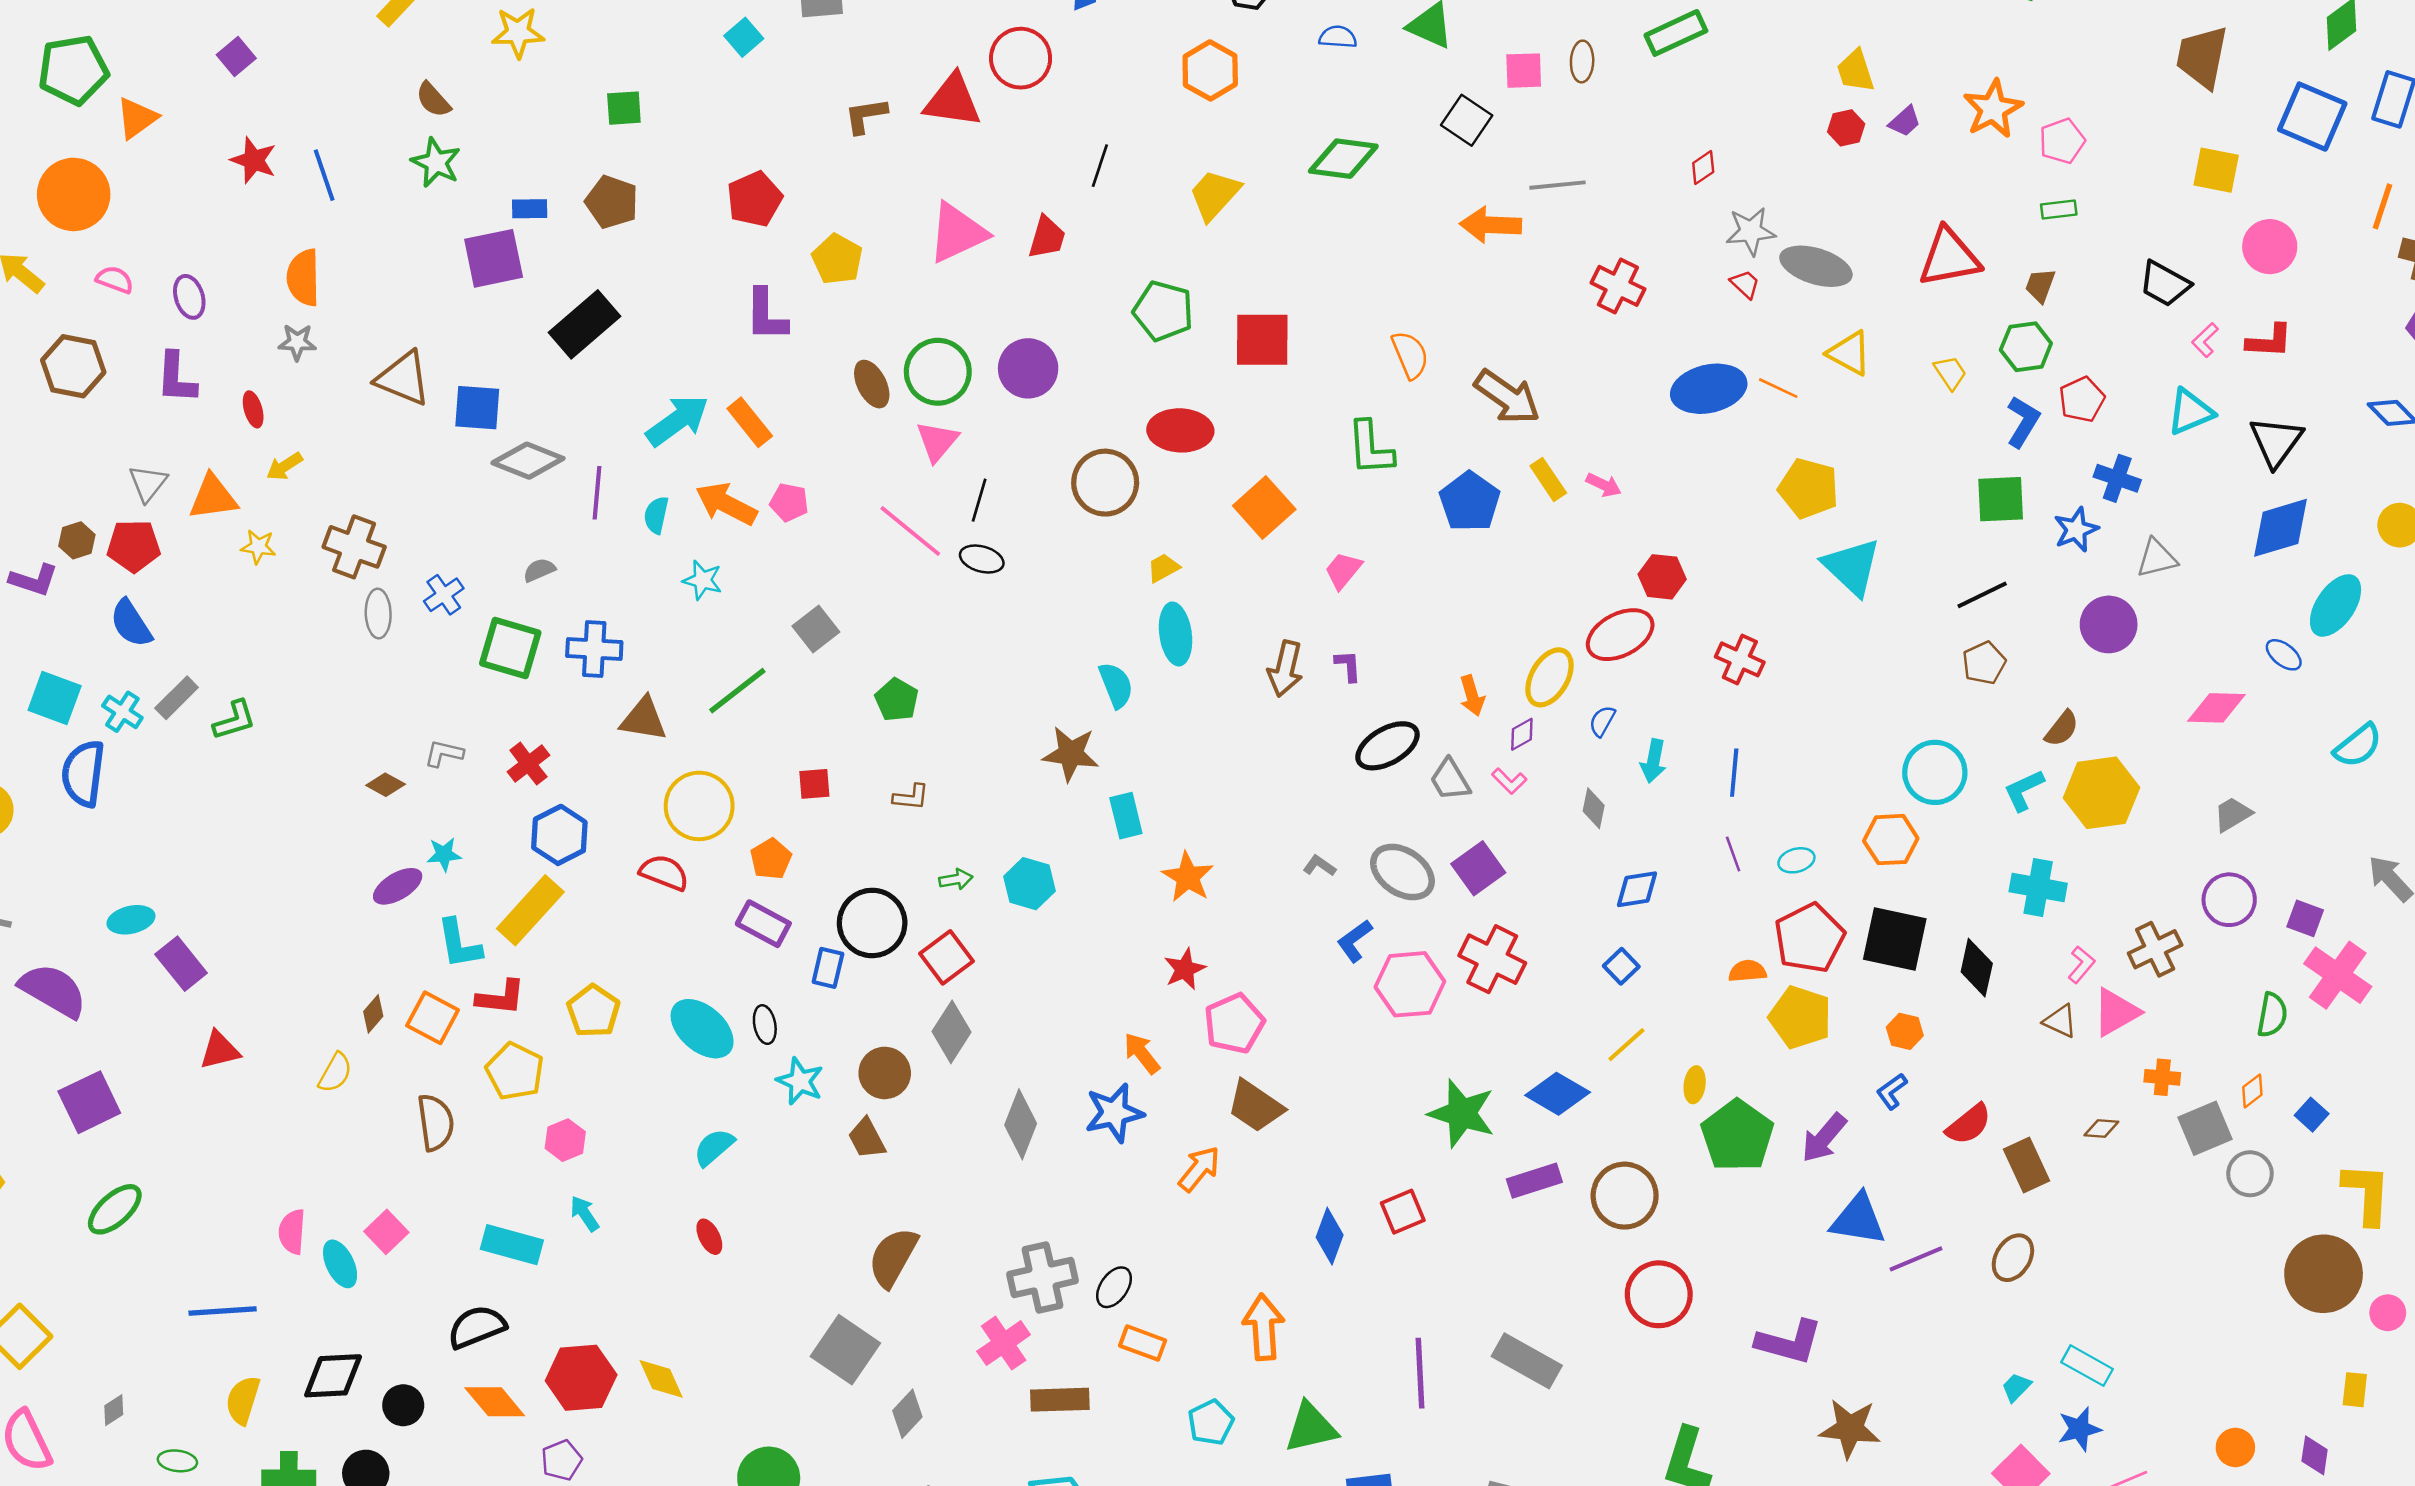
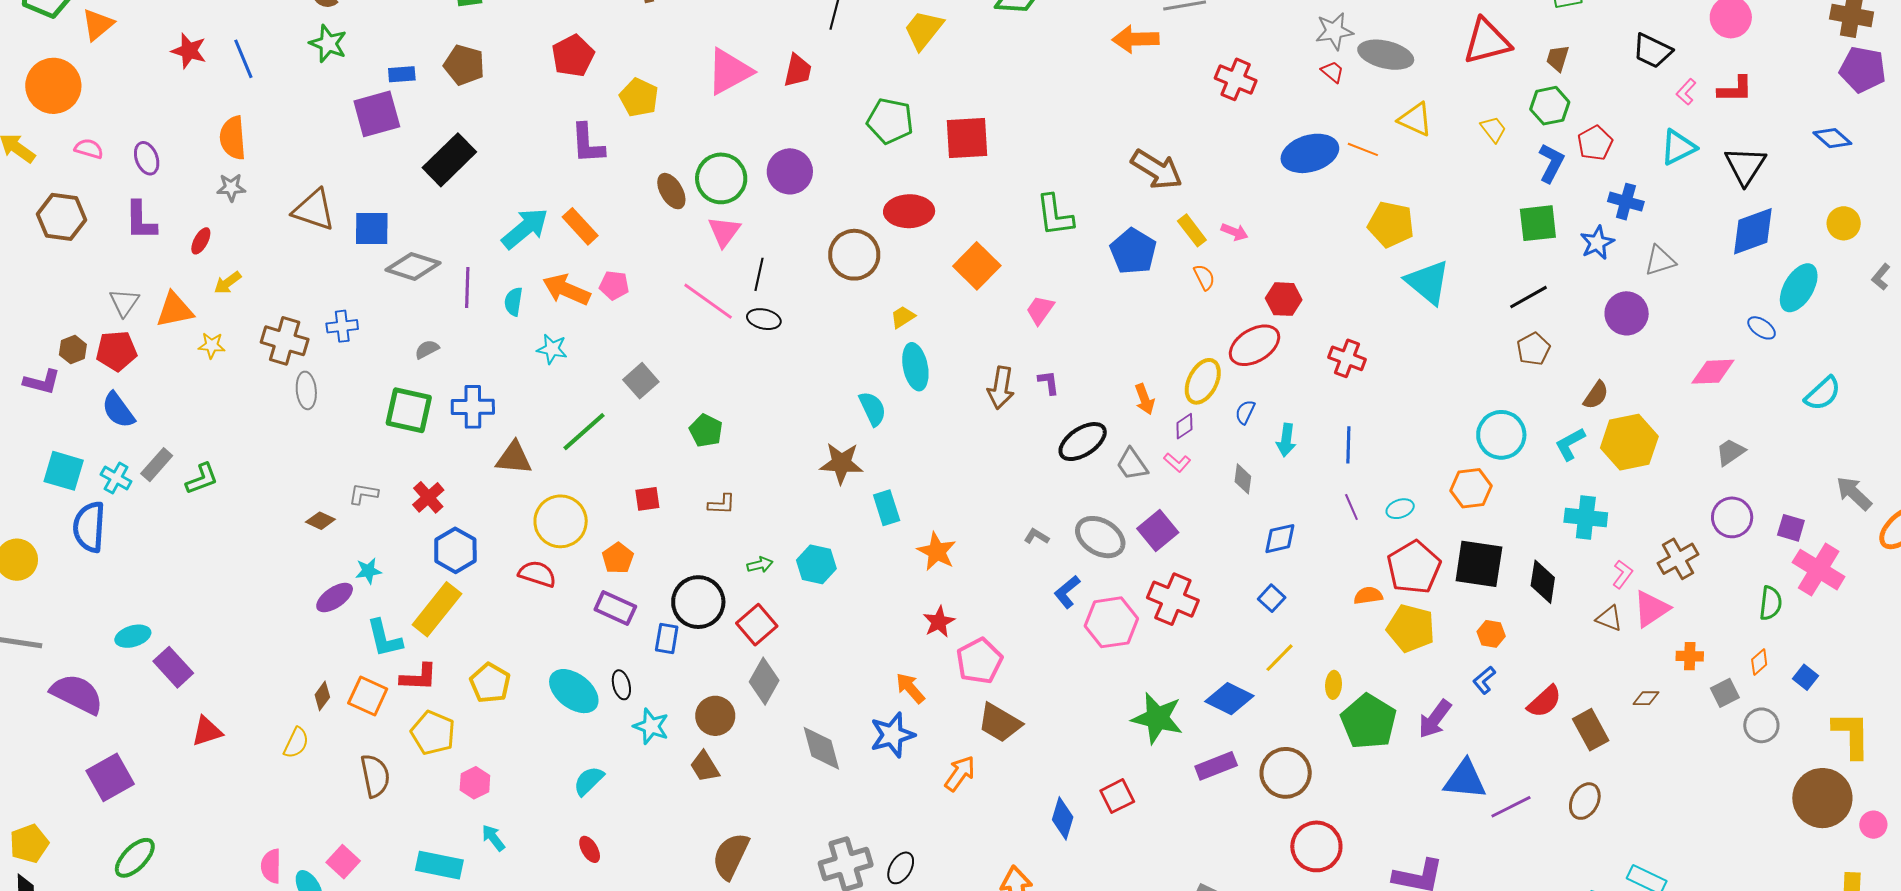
orange semicircle: (1410, 355) -> (1204, 277), moved, size x0.7
red ellipse: (253, 409) -> (201, 241), turned 48
blue cross: (444, 595) -> (342, 326), moved, turned 32
gray diamond: (1021, 1124) -> (821, 748), turned -33
gray square: (2205, 1128) -> (1725, 693), size x0.7

